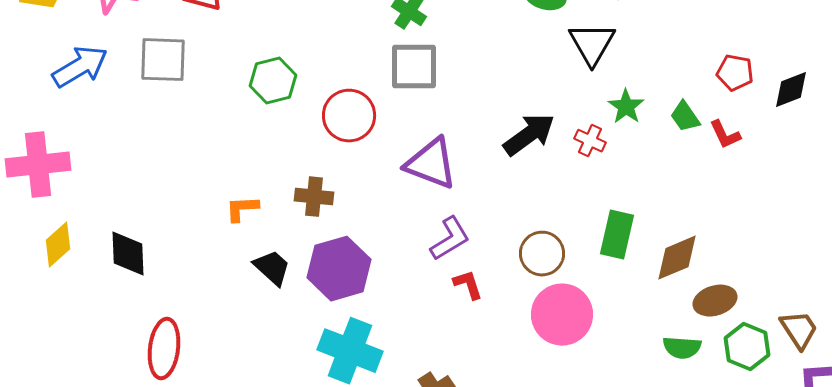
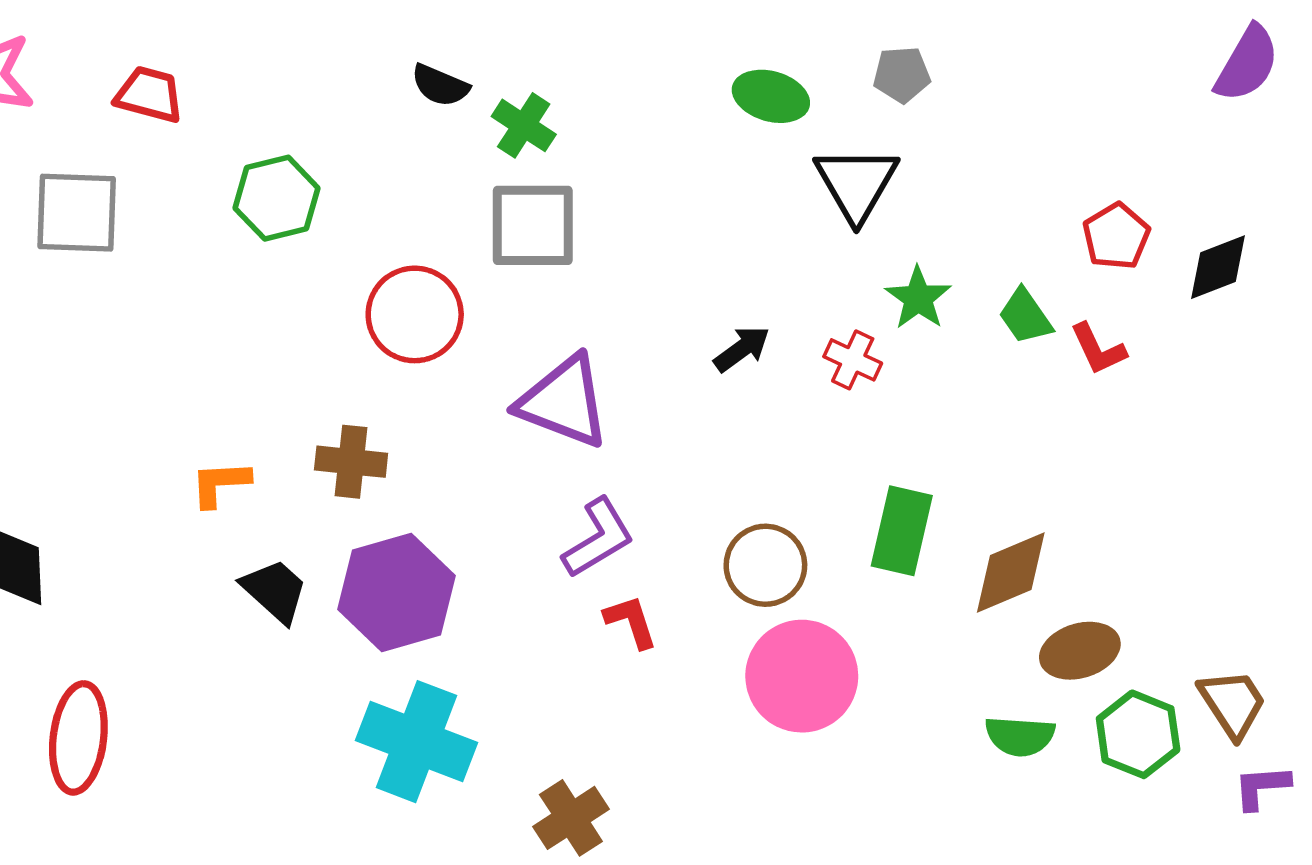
red pentagon: (735, 73) -> (1116, 236), turned 30
green hexagon: (273, 81) -> (277, 198), moved
black arrow: (529, 135) -> (742, 349), size x0.6

